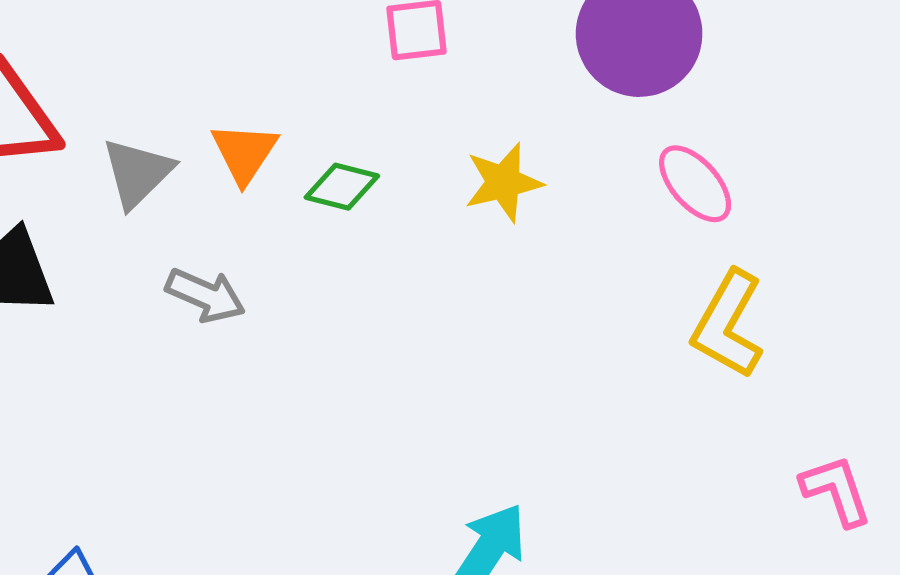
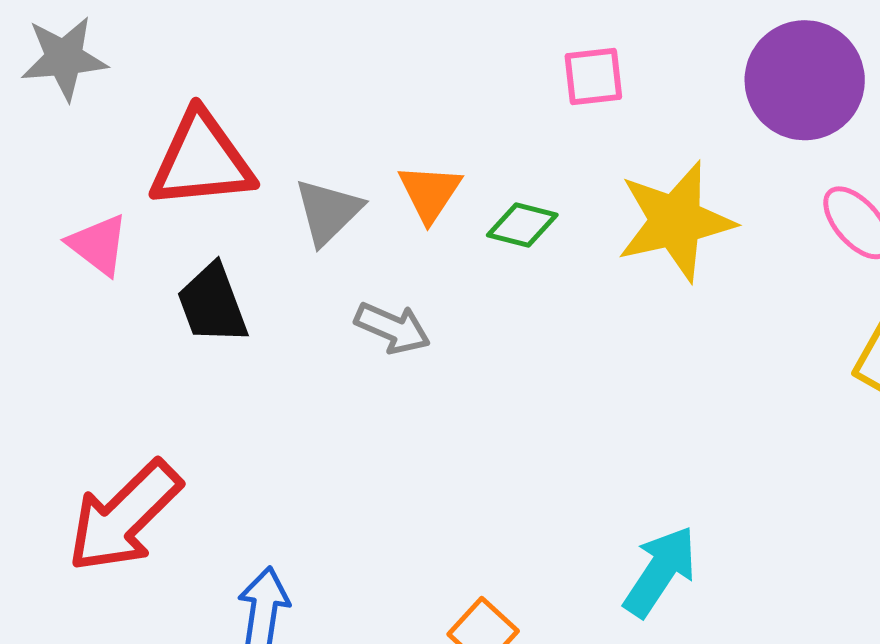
yellow star: (503, 182) -> (676, 221), size x1.6

